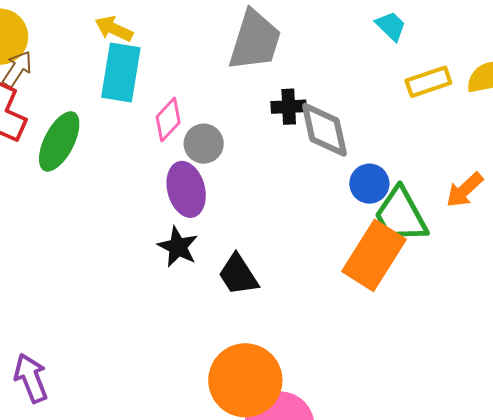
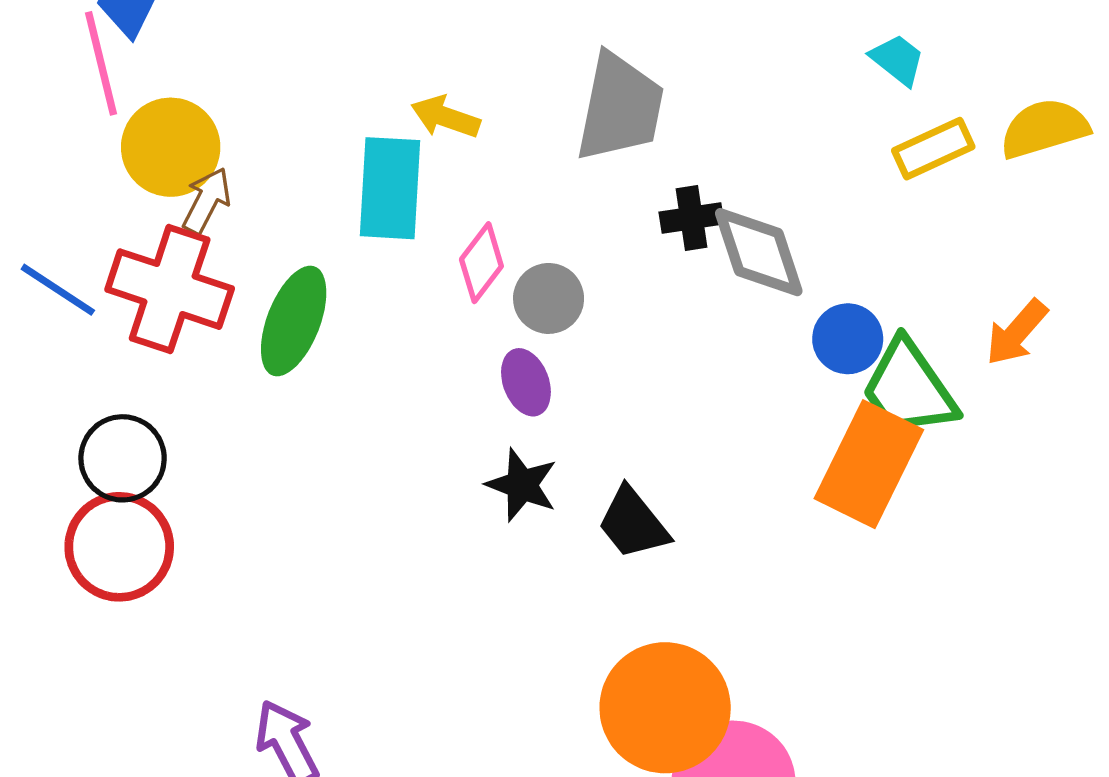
cyan trapezoid: (391, 26) -> (898, 60), moved
yellow arrow: (114, 29) -> (446, 117), moved
purple ellipse: (186, 189) -> (526, 382), size x0.7

